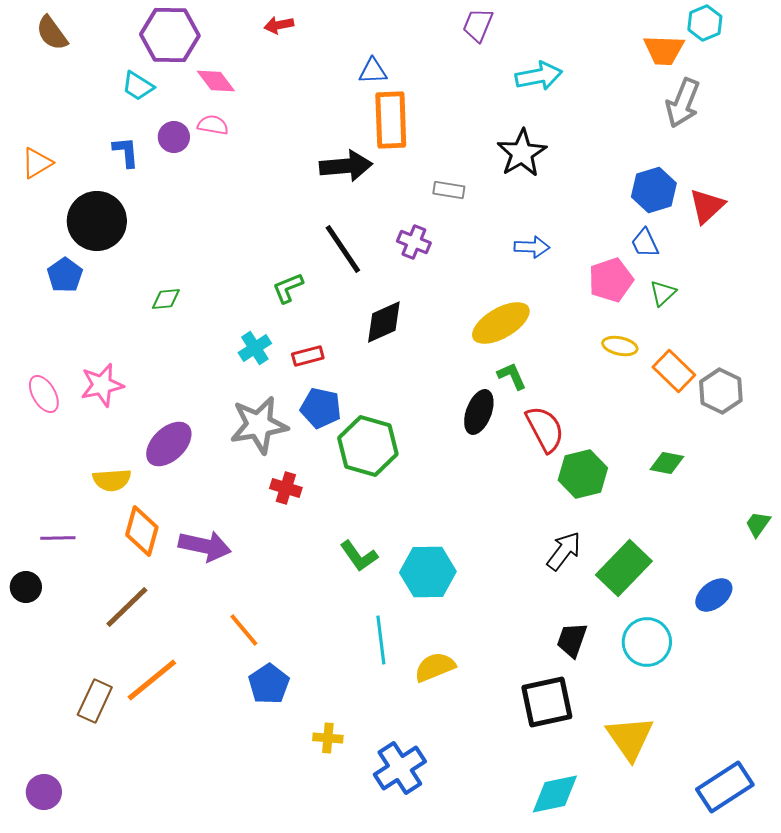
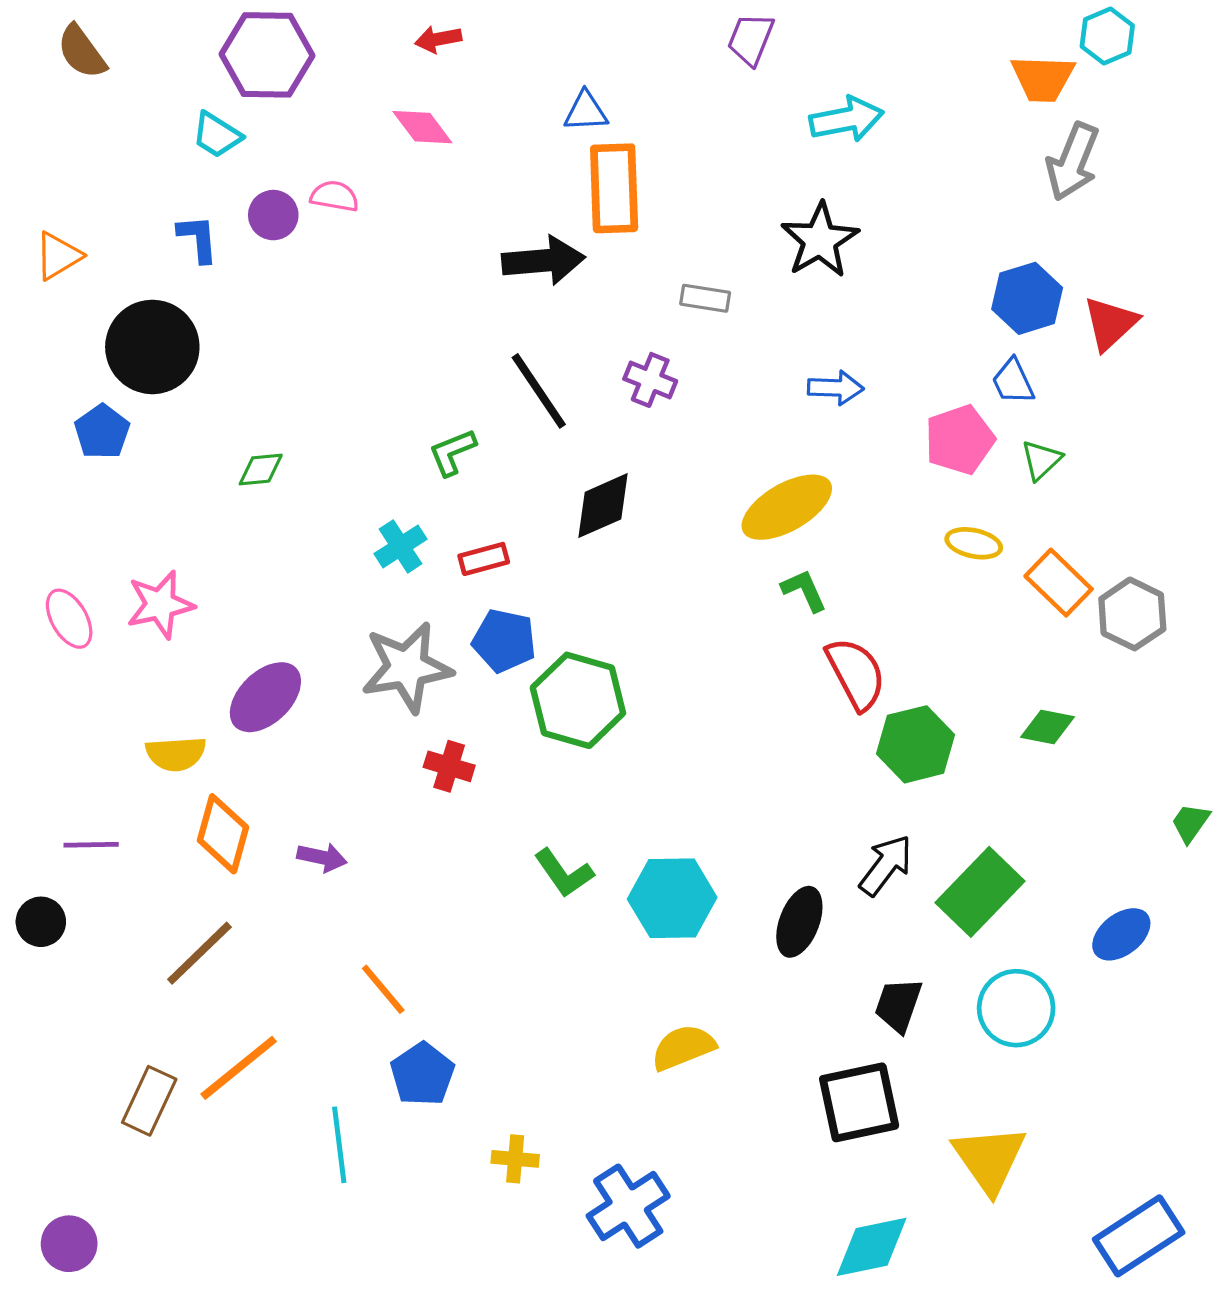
pink diamond: (216, 81) -> (422, 127), moved
black ellipse: (479, 412) -> (799, 922), moved
purple arrow: (205, 546) -> (322, 857), size x0.6
cyan line: (381, 640) -> (339, 1145), moved

